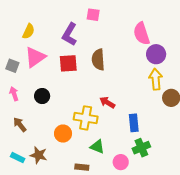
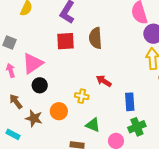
pink triangle: (35, 57) -> (33, 63), moved
black circle: (42, 96) -> (40, 85), moved
yellow cross: (86, 118) -> (82, 96), size x0.6
brown star: (39, 155) -> (34, 118), moved

